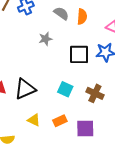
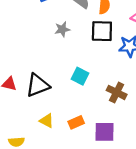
black square: (79, 54) -> (102, 31), moved
cyan square: (65, 89) -> (80, 76), moved

